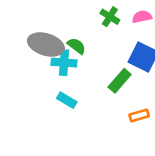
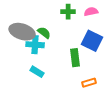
green cross: (110, 17) -> (68, 12), turned -32
green rectangle: (120, 81) -> (75, 58), turned -48

